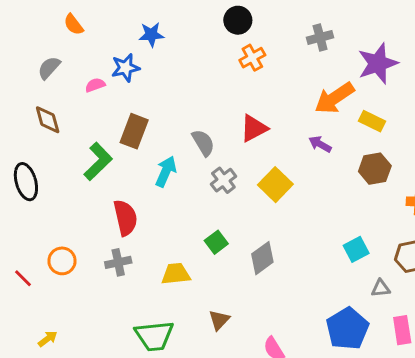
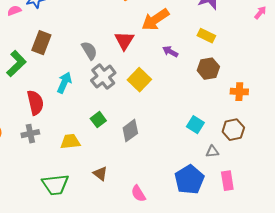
orange arrow: (334, 98) -> (155, 20), moved
red triangle: (254, 128) -> (124, 41), turned -30
cyan arrow: (166, 172) -> (64, 83), moved
gray cross: (223, 180) -> (103, 77), size x1.4
cyan square: (356, 249) -> (195, 125), turned -30
brown triangle: (219, 320) -> (100, 174), turned -35

